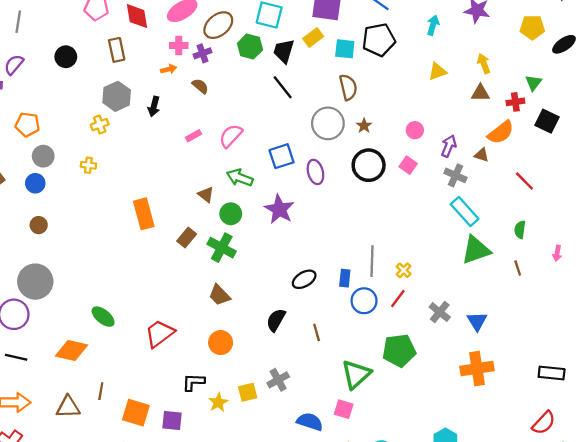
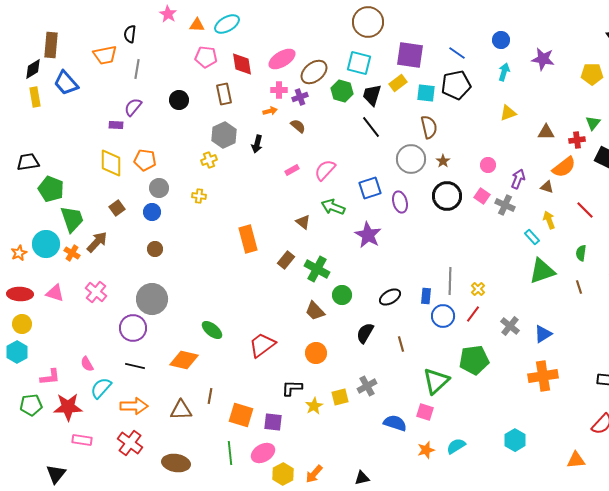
yellow arrow: (484, 64) -> (549, 220), moved
gray cross: (456, 175) -> (505, 205), moved
cyan rectangle: (465, 212) -> (532, 237), size x0.6
green circle: (231, 214) -> (342, 295), moved
blue triangle: (477, 321) -> (543, 334), turned 30

